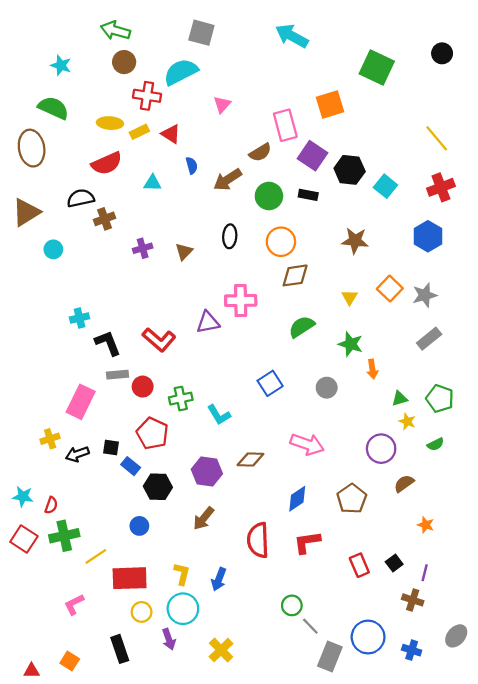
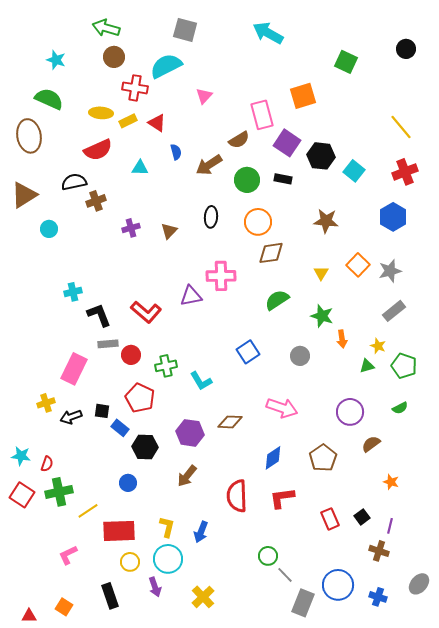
green square: (377, 68) -> (346, 62), size x0.7
yellow star: (407, 421) -> (378, 346), moved

